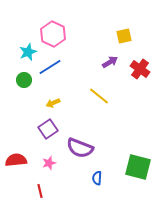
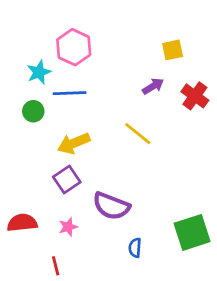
blue line: (50, 67) -> (70, 93), turned 30
yellow arrow: (53, 103) -> (74, 143), size x1.6
green square: (138, 167) -> (192, 232), turned -32

